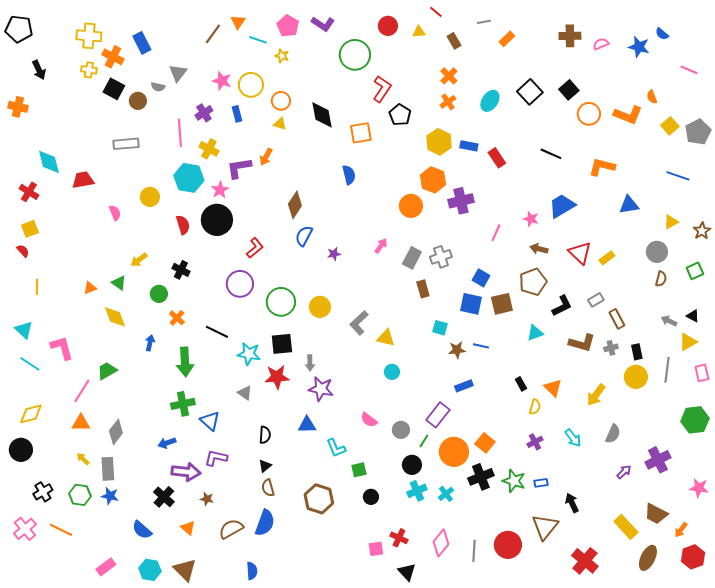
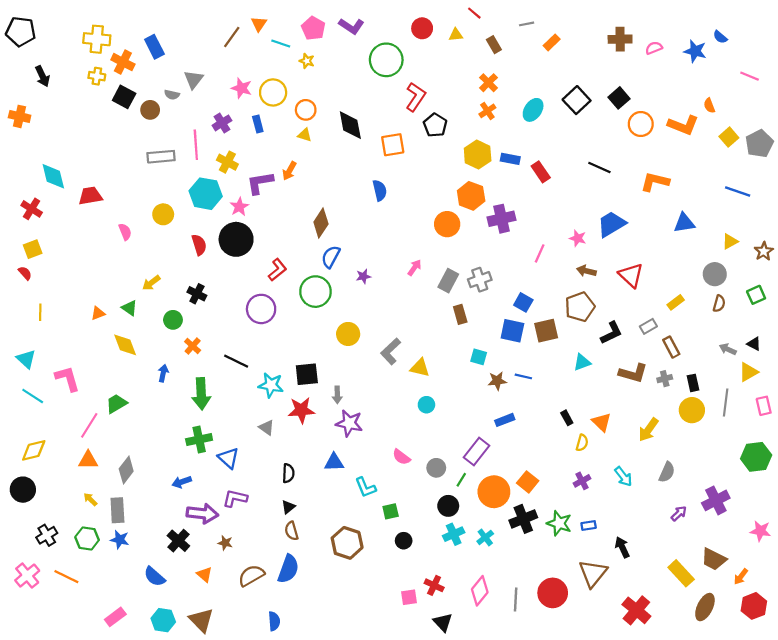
gray rectangle: (126, 144) -> (161, 157), moved
yellow rectangle: (607, 258) -> (676, 302), moved
green circle: (281, 302) -> (315, 292), moved

